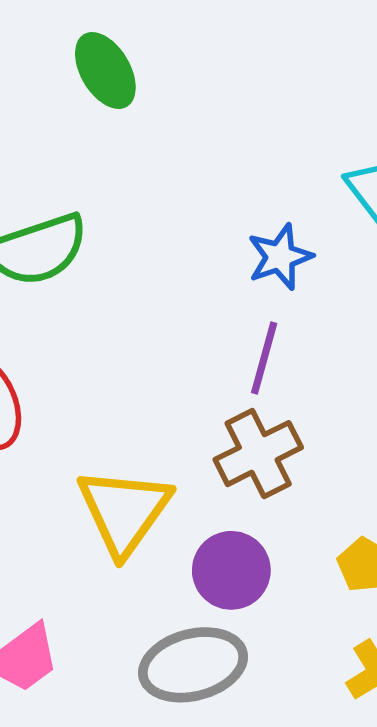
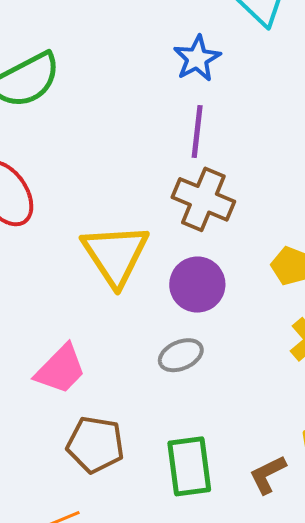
brown cross: (258, 454) -> (203, 199), turned -32
gray ellipse: (193, 665) -> (181, 355), size x0.6

